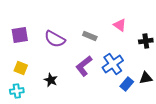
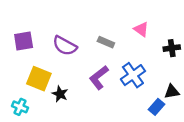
yellow square: (21, 68) -> (39, 79), moved, size x1.5
blue rectangle: (127, 84) -> (156, 107), moved
cyan cross: (17, 91) -> (20, 107), turned 32

